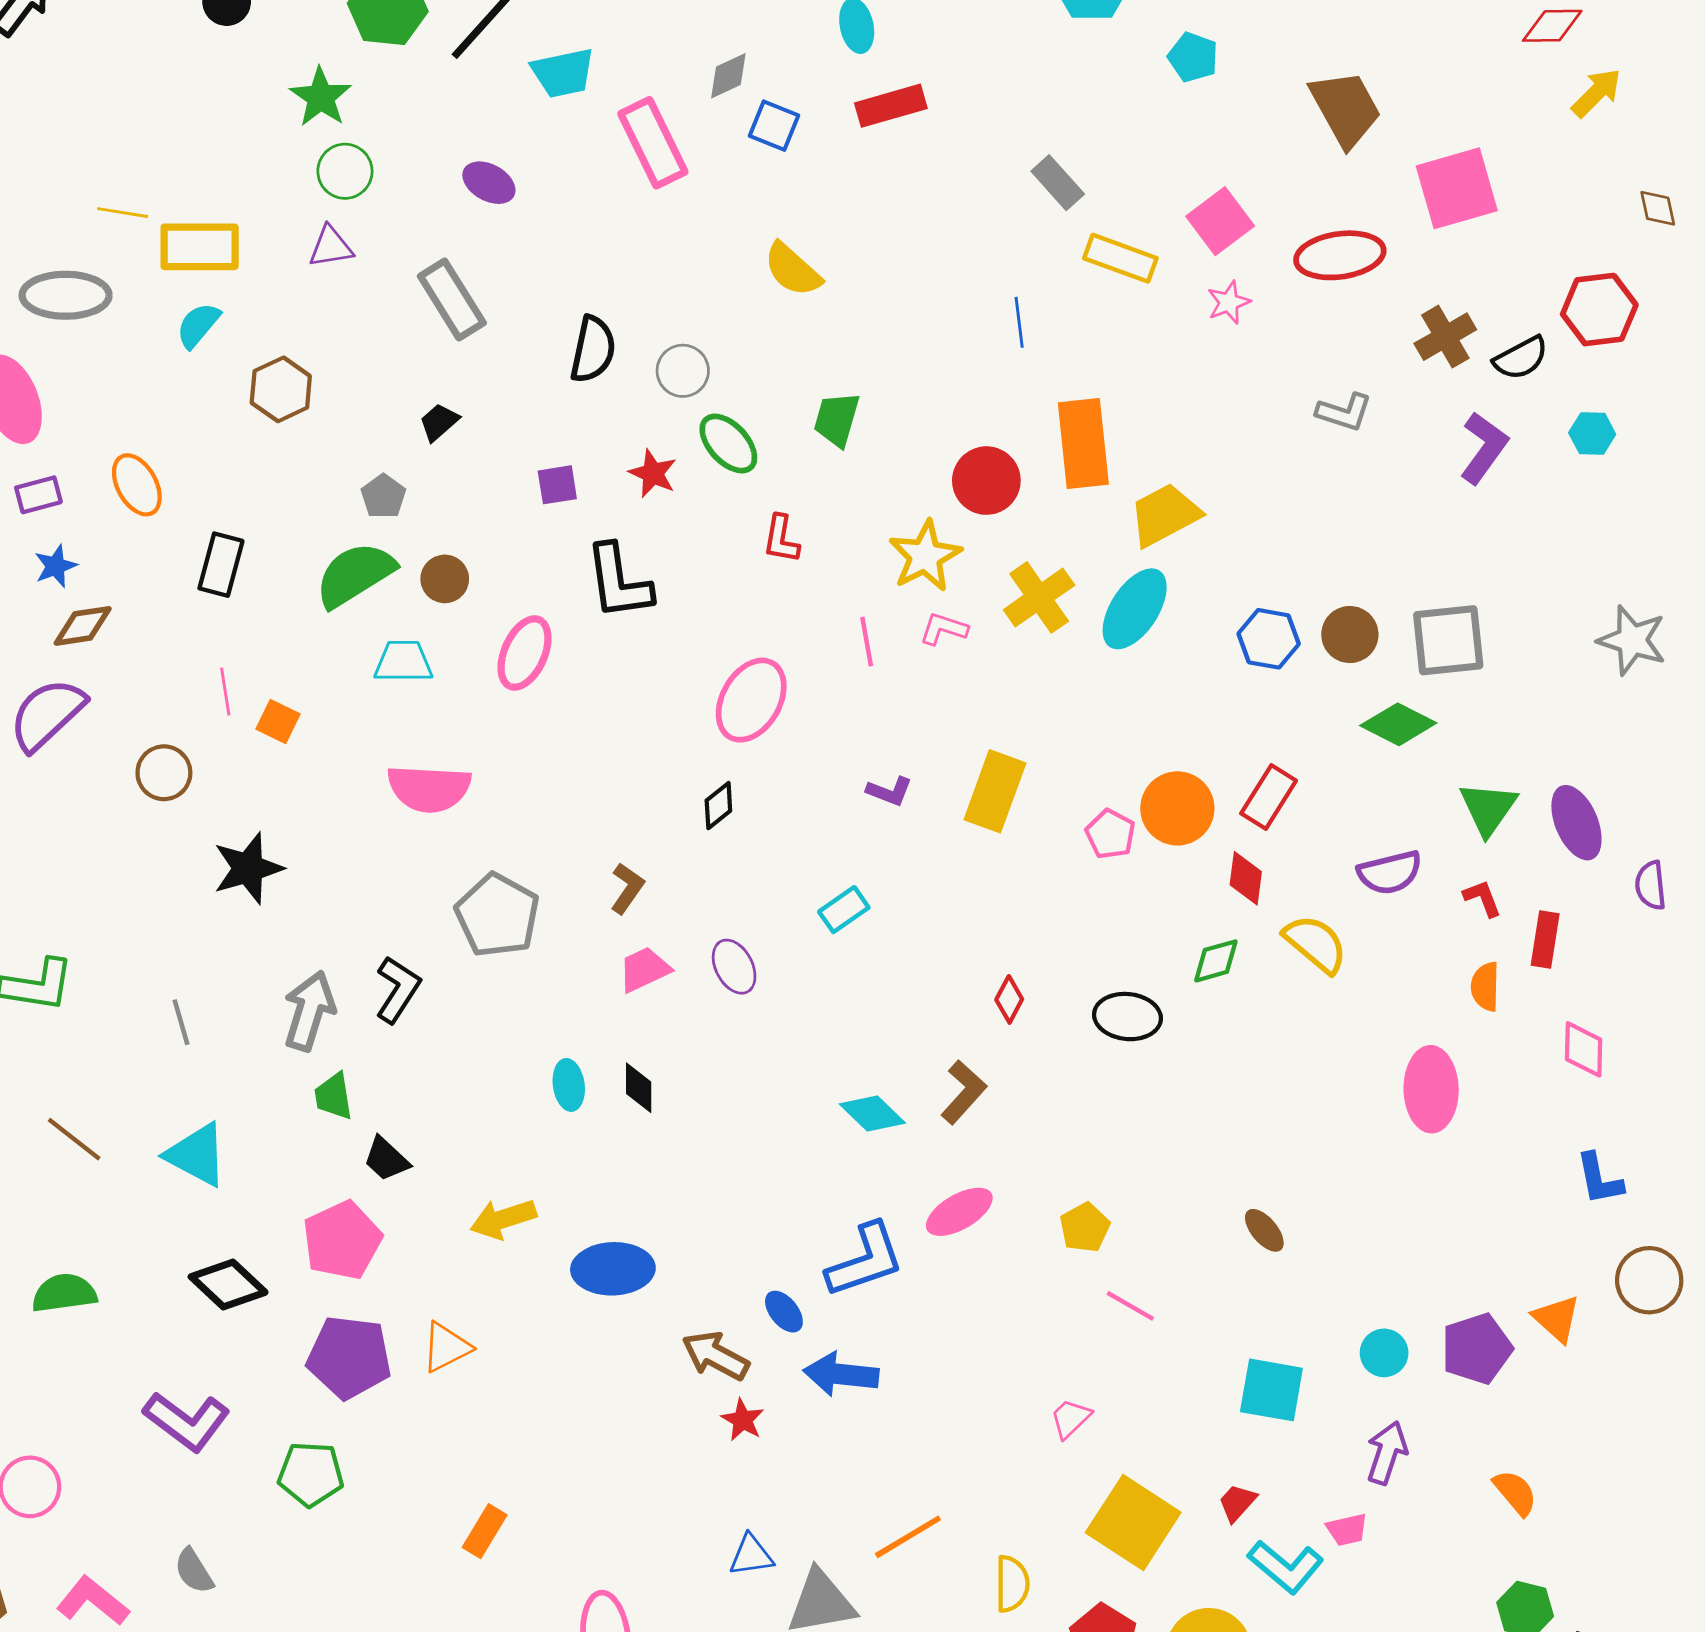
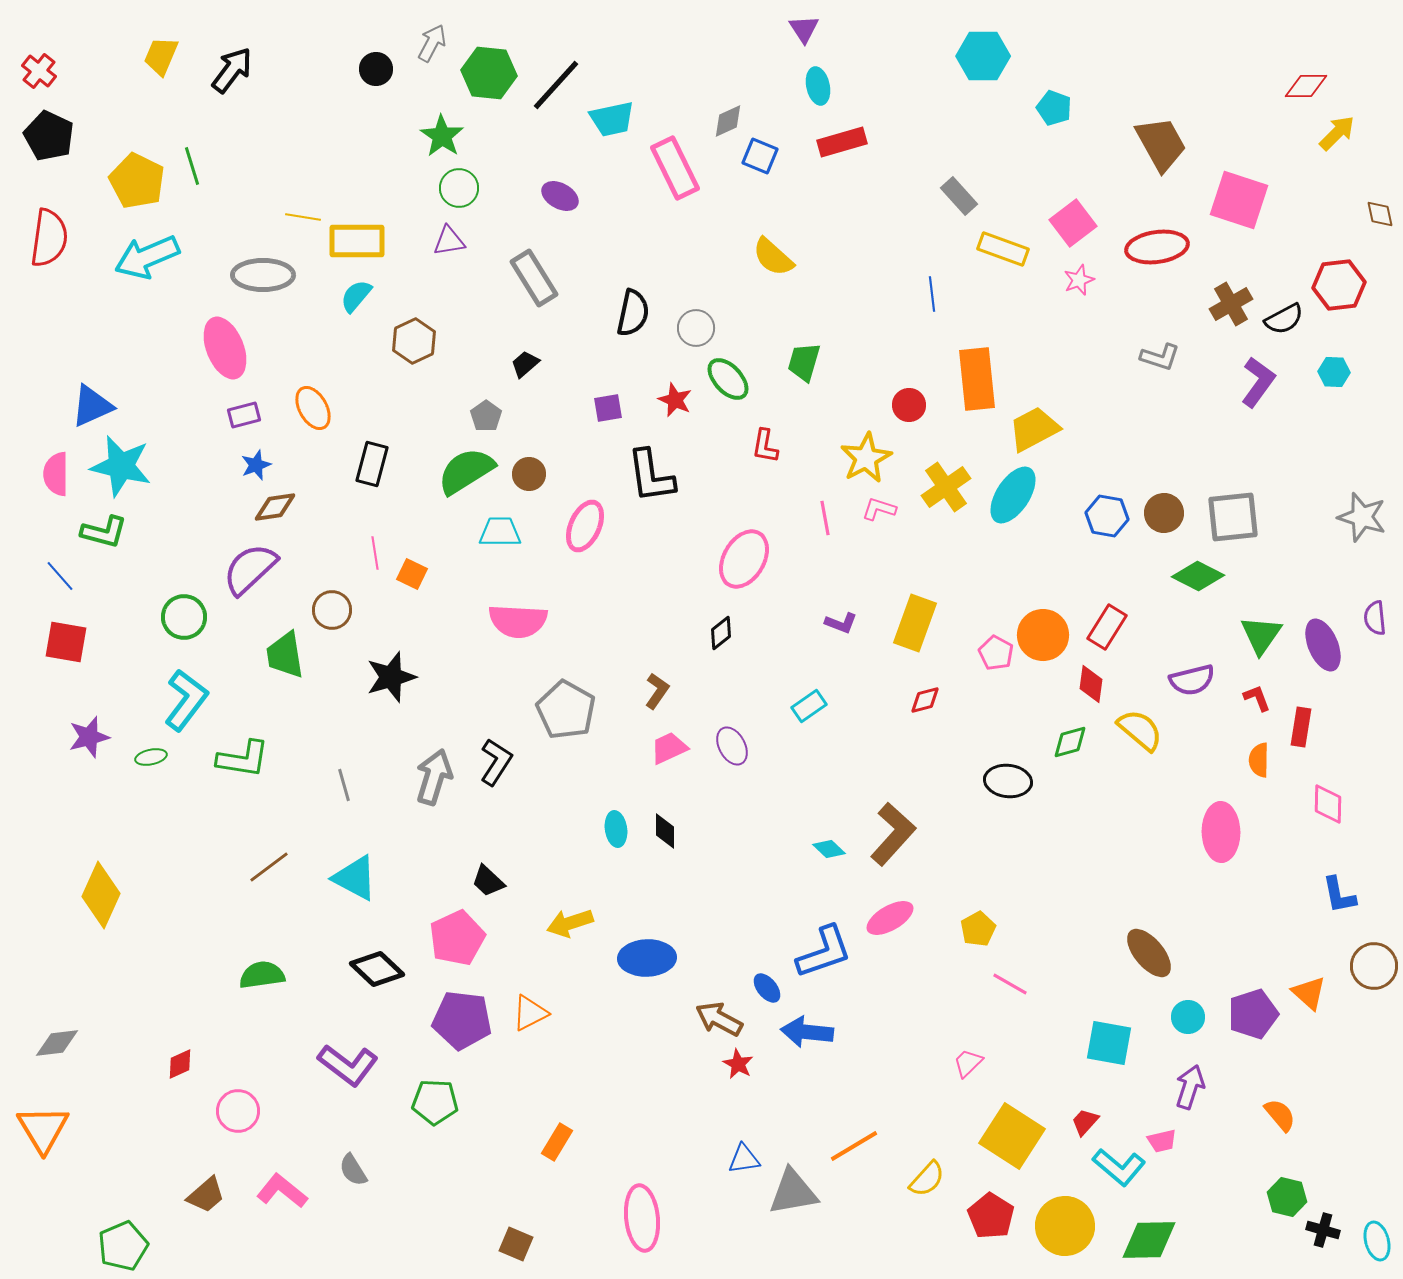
pink square: (1457, 188) -> (1239, 200), turned 34
red circle: (986, 481) -> (909, 405), size x0.7
purple semicircle: (1651, 885) -> (1375, 618), moved
red diamond: (1009, 999) -> (925, 700), moved, turned 48
brown L-shape: (964, 1092) -> (893, 834), size x1.4
green trapezoid: (334, 1096) -> (285, 655), moved, size x1.4
cyan diamond: (872, 1113) -> (829, 849), size x0.7
brown line: (74, 1139) -> (269, 867), turned -75
brown ellipse: (1264, 1230) -> (1149, 953), moved, size x1.6
yellow semicircle: (1012, 1584) -> (927, 1179), turned 42

